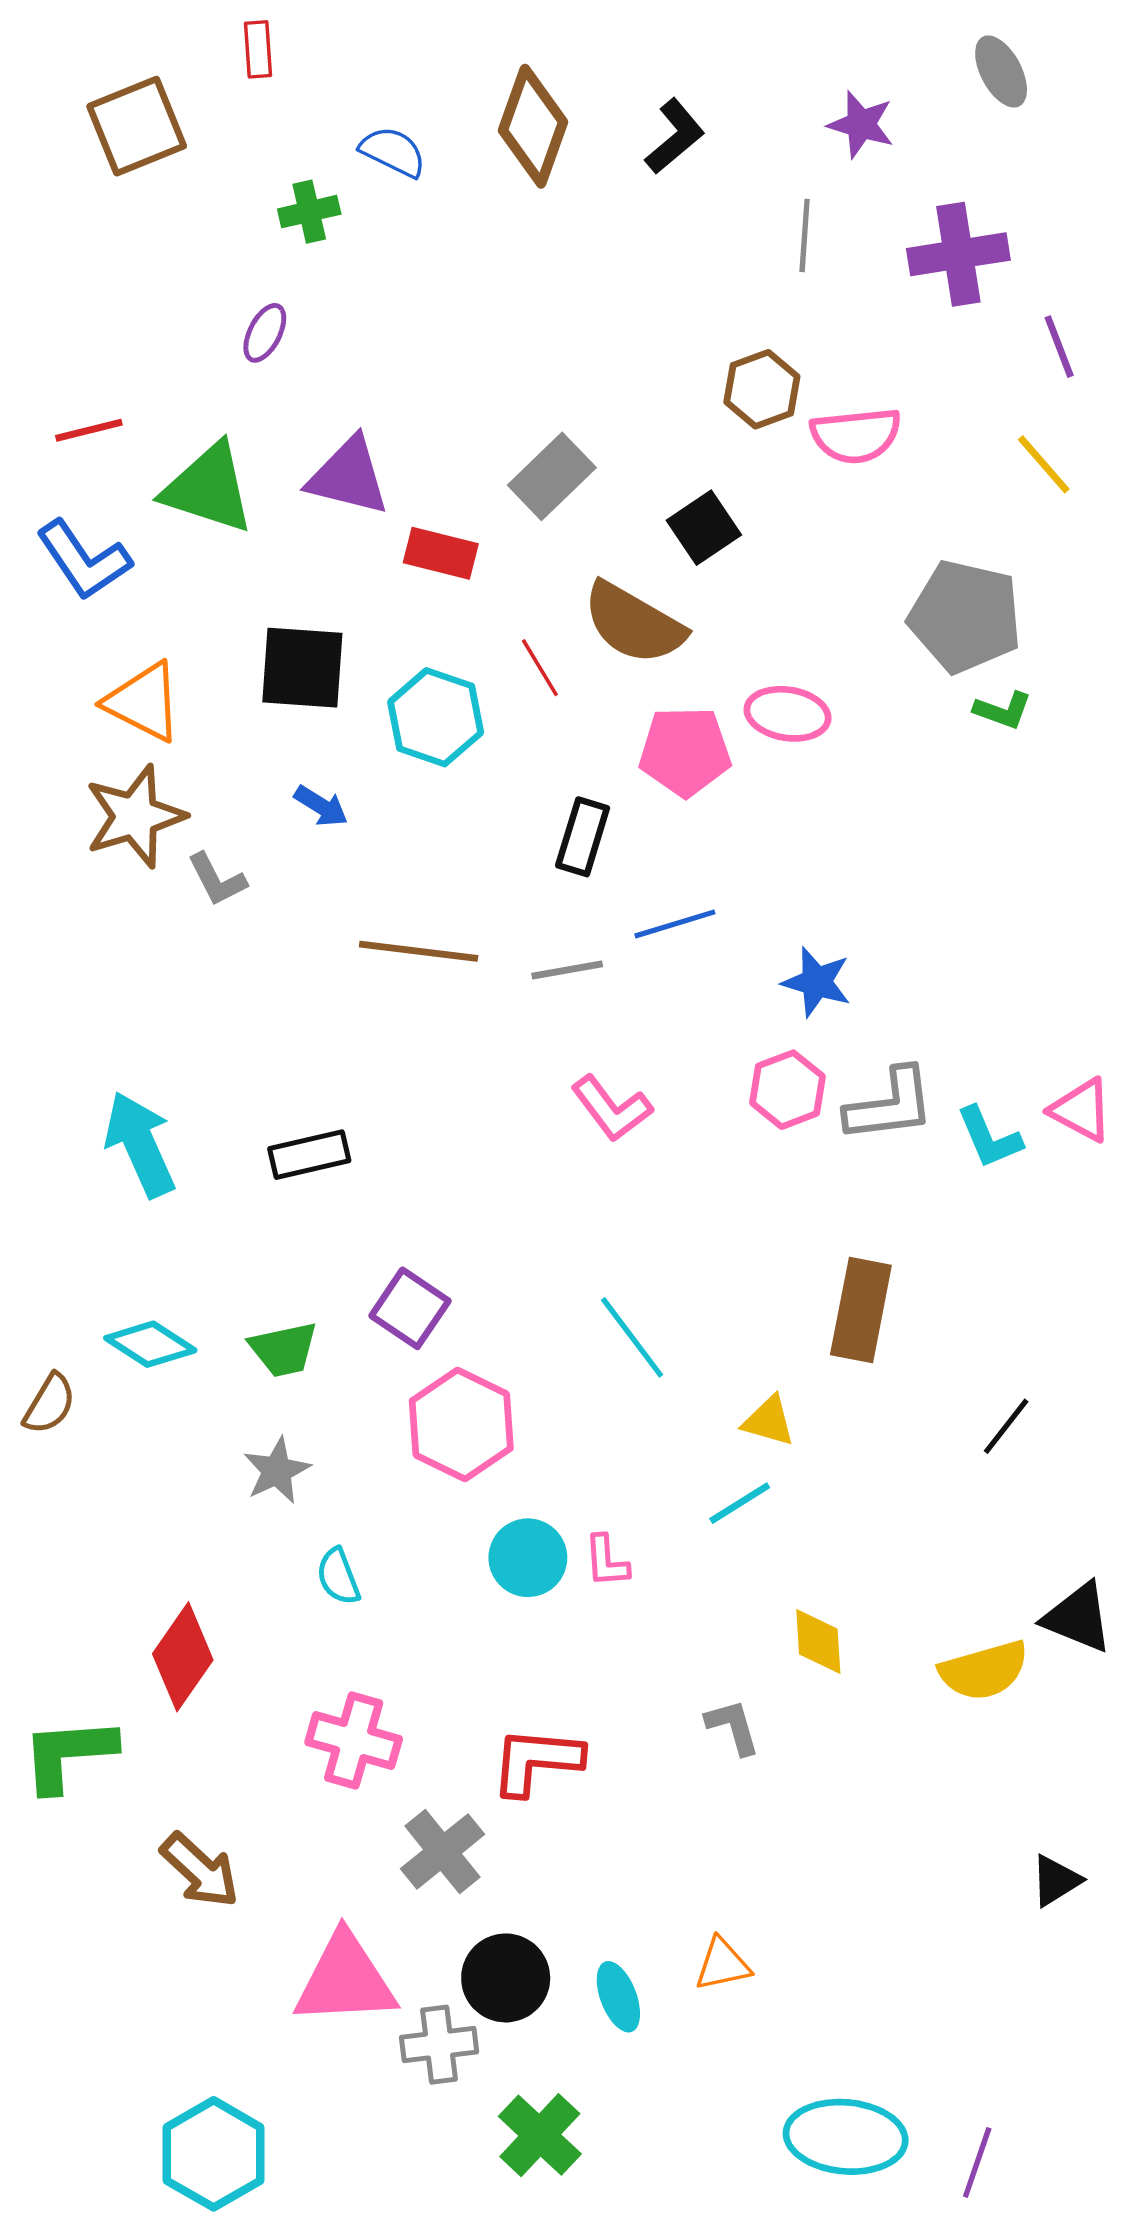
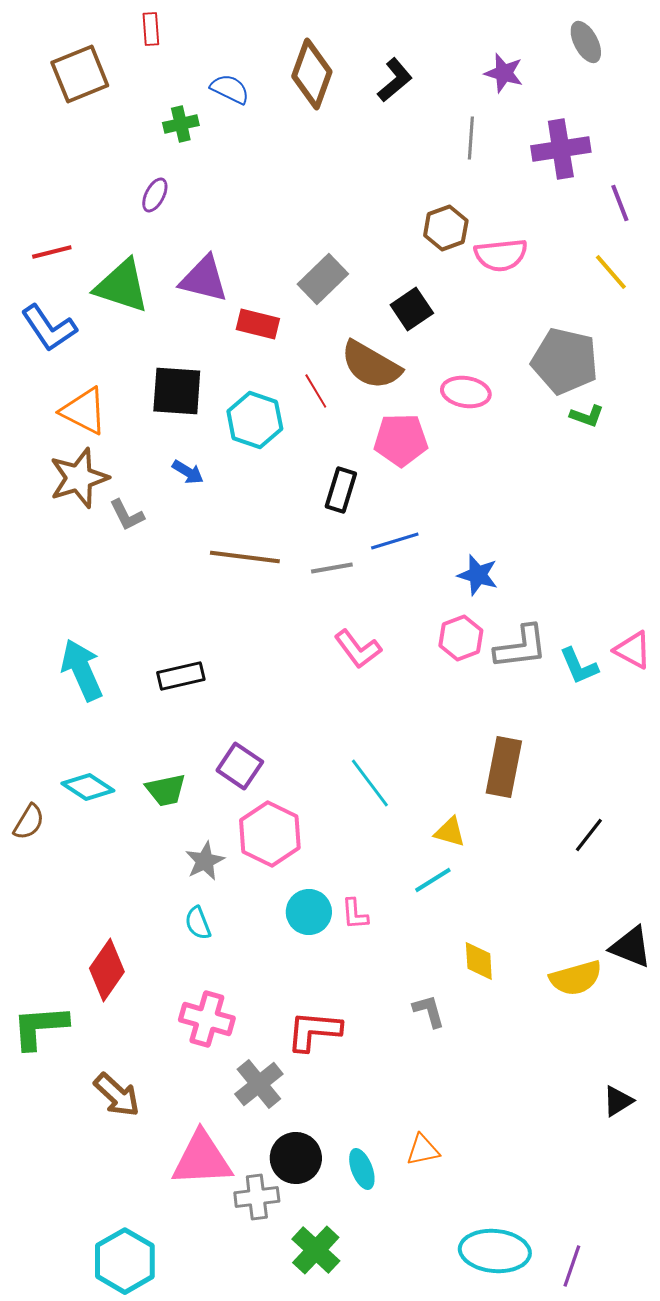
pink ellipse: (788, 714) -> (466, 392), moved
gray star: (277, 1471) -> (205, 861), moved

